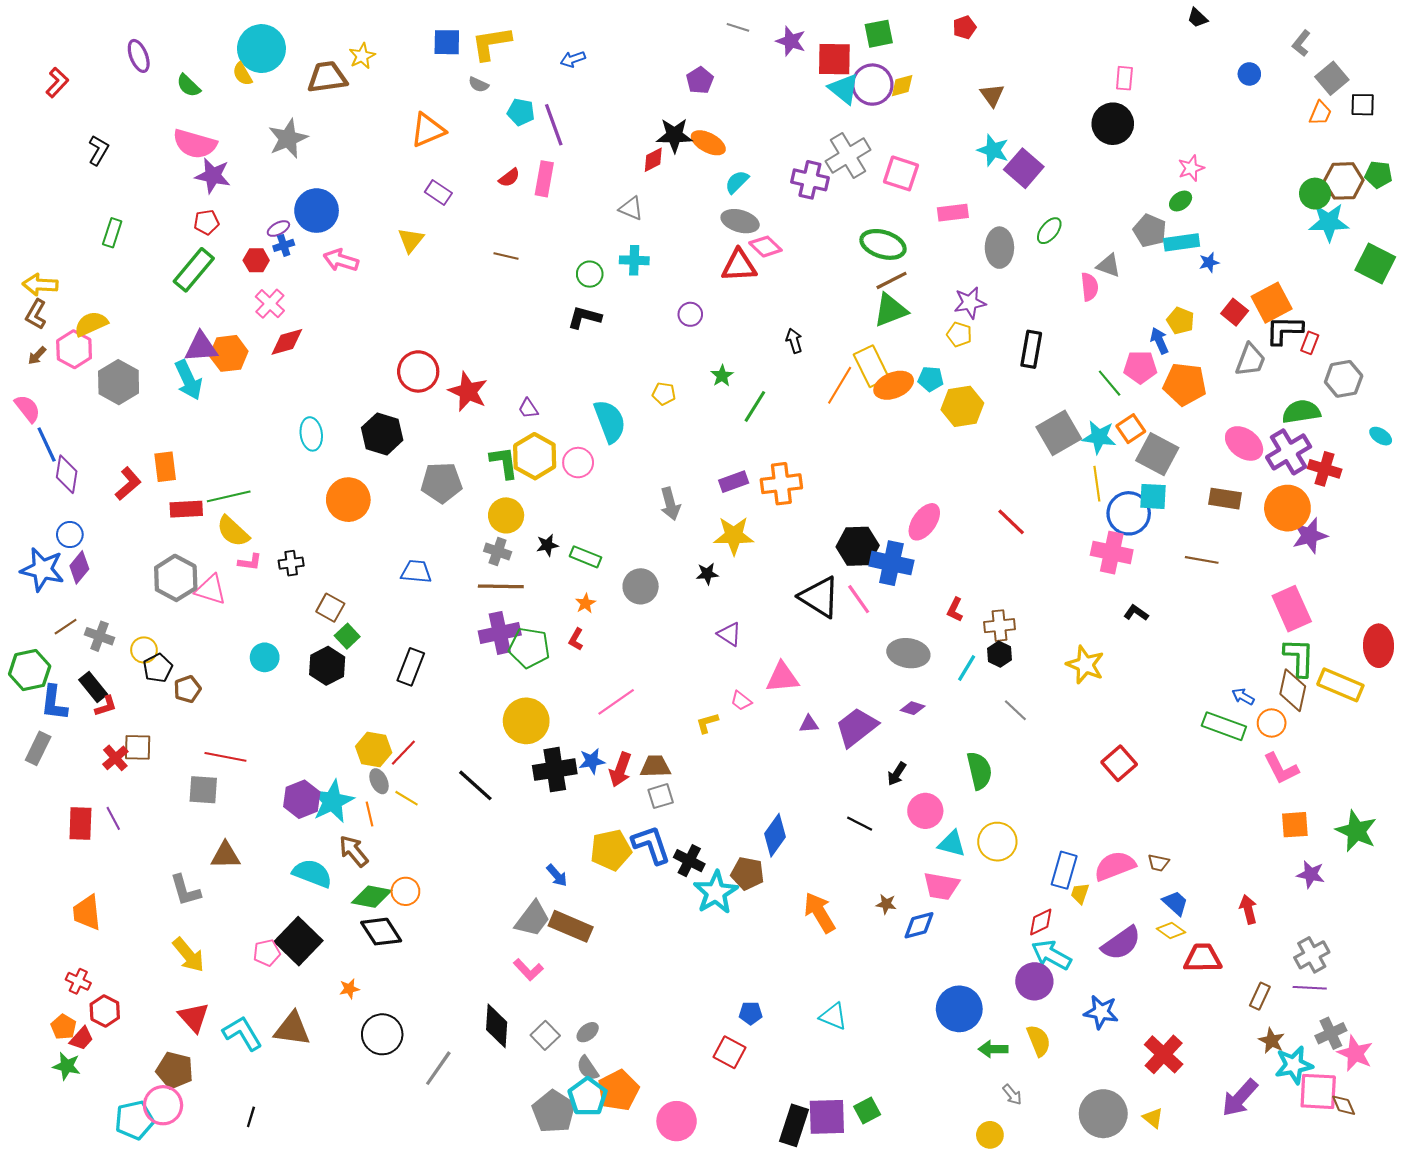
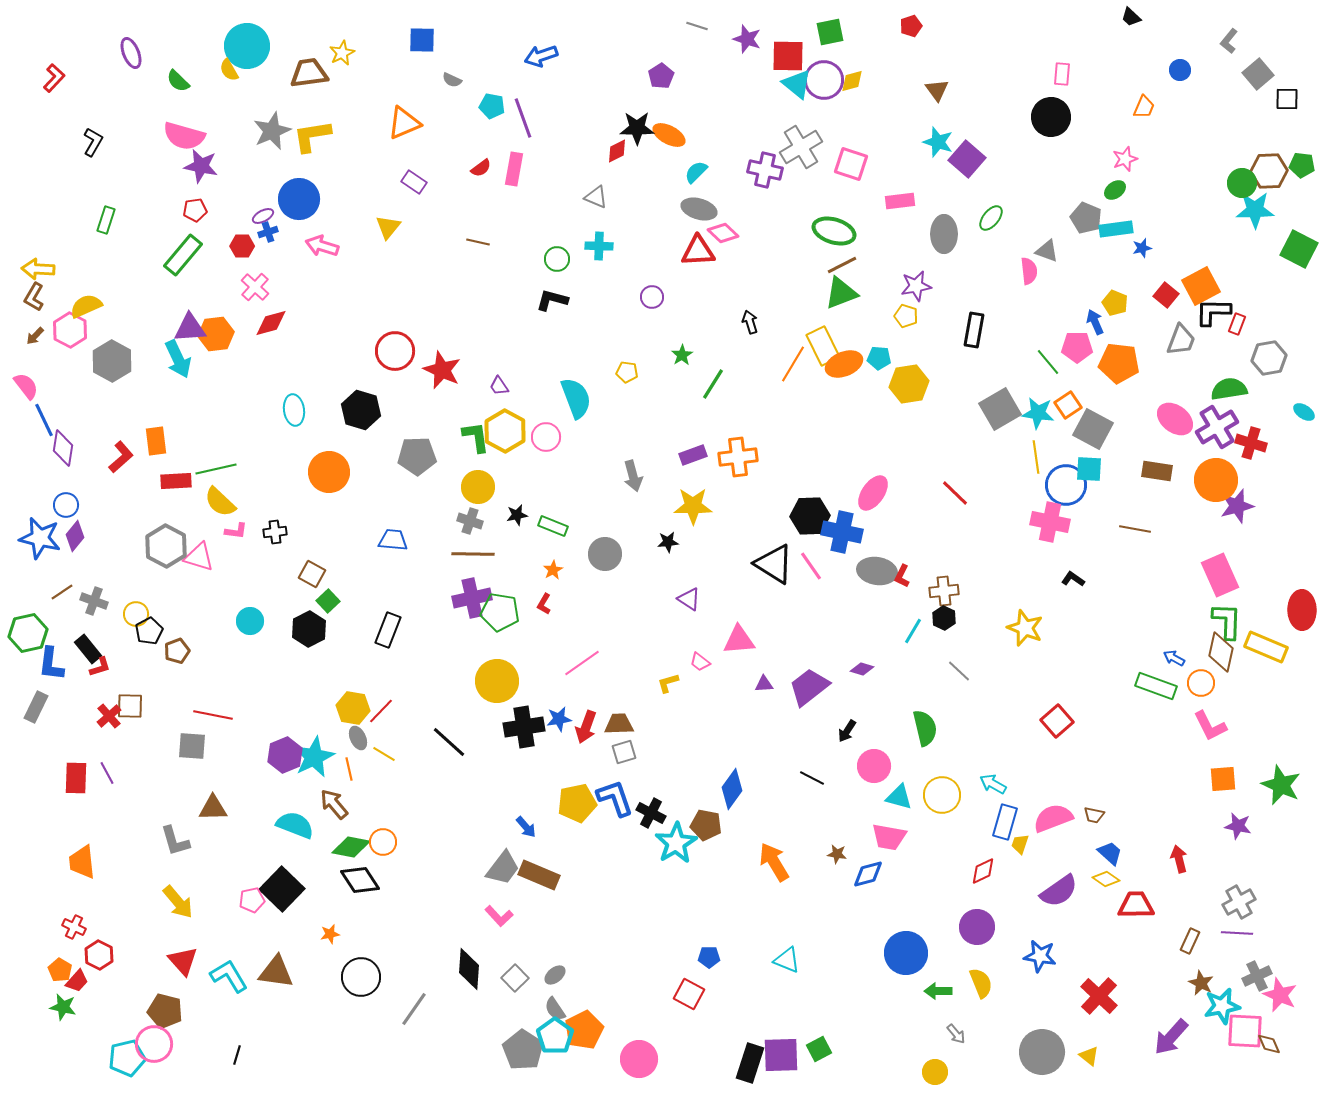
yellow L-shape: (491, 43) -> (312, 136), moved
blue arrow: (573, 59) -> (541, 56), size x1.4
orange trapezoid: (1320, 113) -> (1144, 107), moved
gray ellipse: (908, 653) -> (877, 571), moved
cyan arrow: (1051, 955) -> (993, 784), moved, size x0.7

